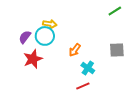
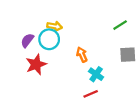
green line: (115, 11) -> (120, 25), moved
orange arrow: (75, 50) -> (82, 55), turned 120

